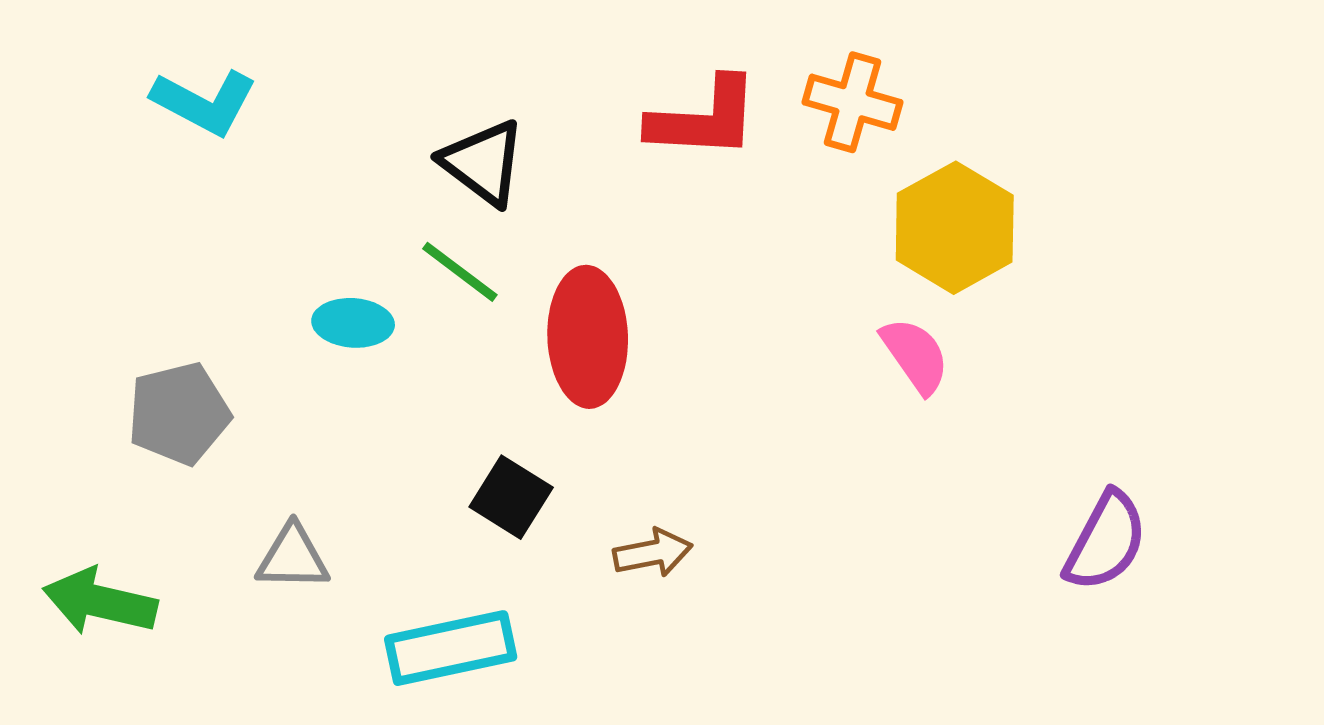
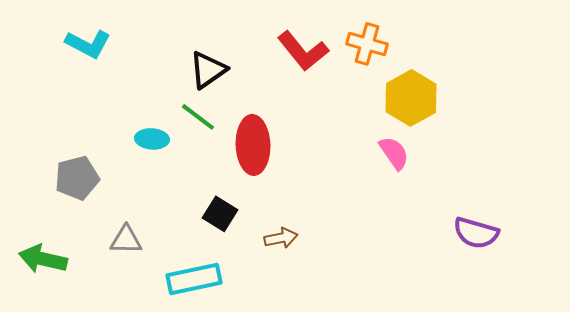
red L-shape: (704, 118) -> (303, 51), turned 48
black triangle: (483, 163) -> (208, 70), turned 48
purple semicircle: (1106, 541) -> (476, 233), turned 78

